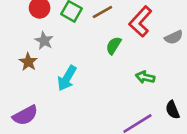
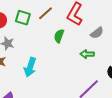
gray semicircle: (174, 37) -> (97, 33), moved

